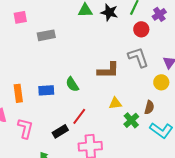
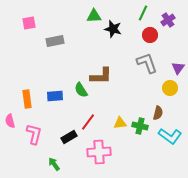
black star: (109, 12) -> (113, 29), moved
brown L-shape: (108, 70) -> (101, 76), moved
yellow triangle: (115, 103) -> (120, 123), moved
green cross: (131, 120) -> (140, 126), turned -35

